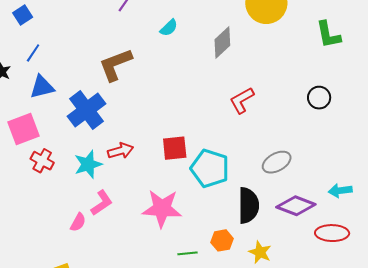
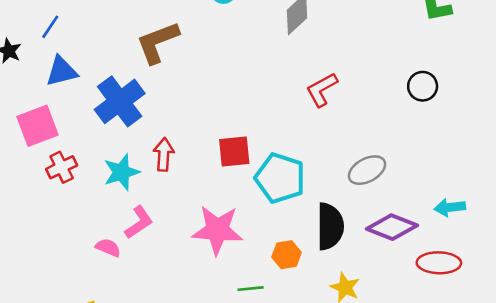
red arrow: (121, 151) -> (164, 155), turned -70
red cross: (42, 161) -> (62, 167), turned 35
pink semicircle: (78, 222) -> (108, 248), turned -96
orange hexagon: (222, 240) -> (287, 255), moved

